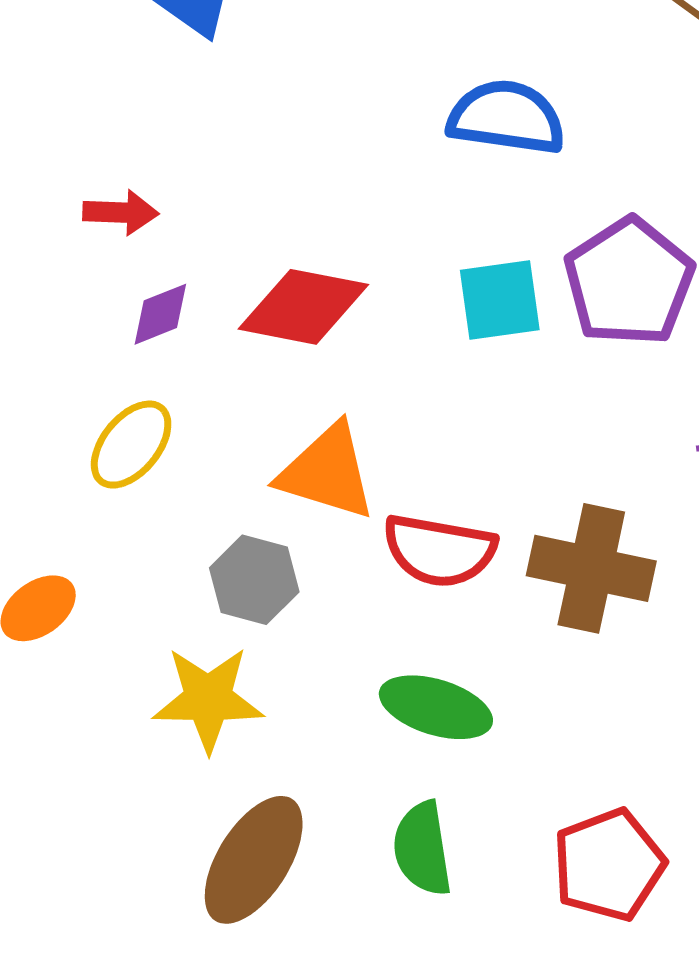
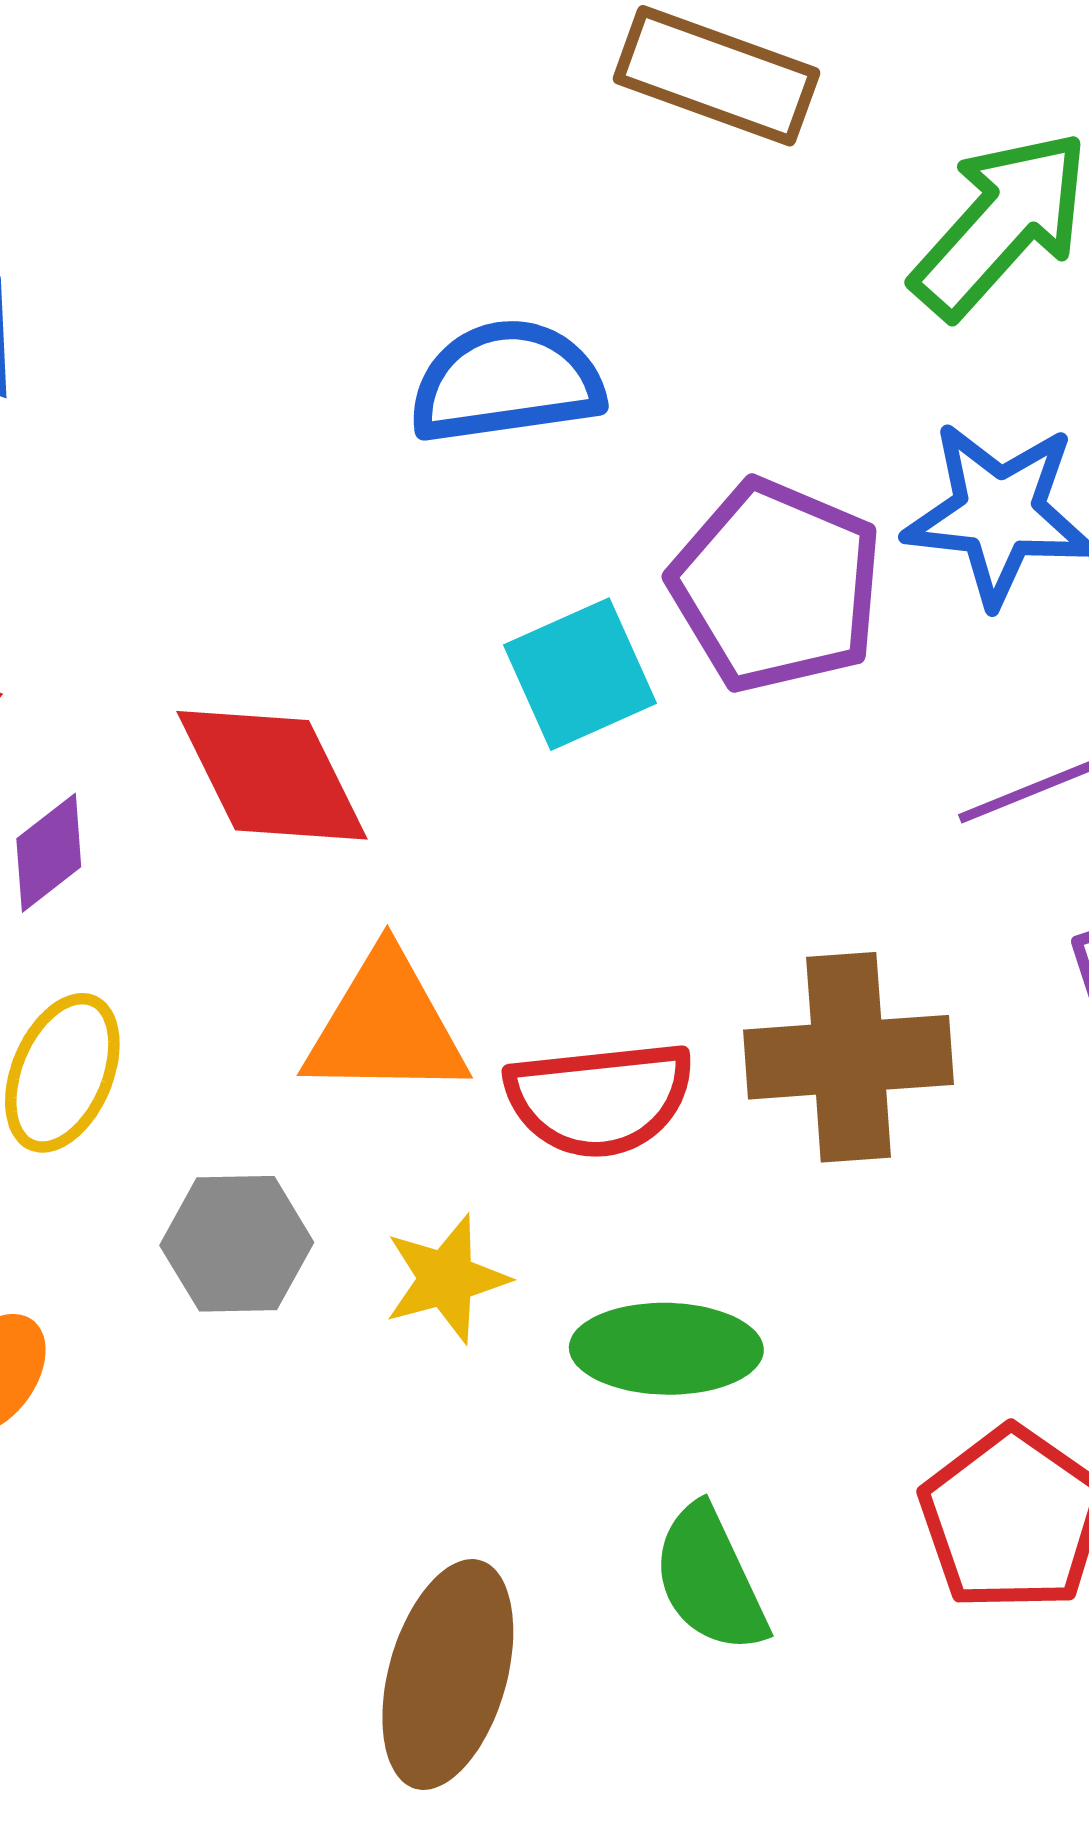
red diamond: (303, 307) -> (272, 775), turned 69
gray hexagon: (254, 580) -> (237, 1244), moved
yellow star: (208, 699) -> (446, 1279), moved, size x0.7

